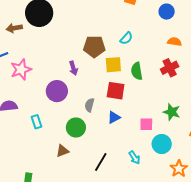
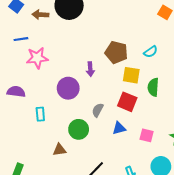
pink square: (146, 124) -> (147, 135), moved

